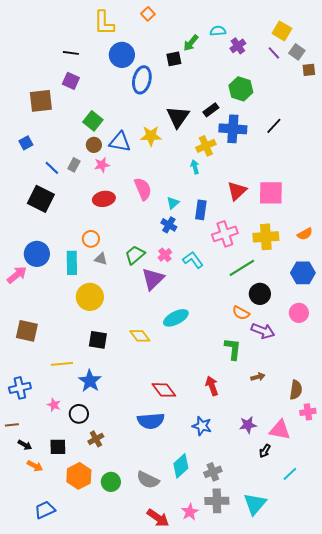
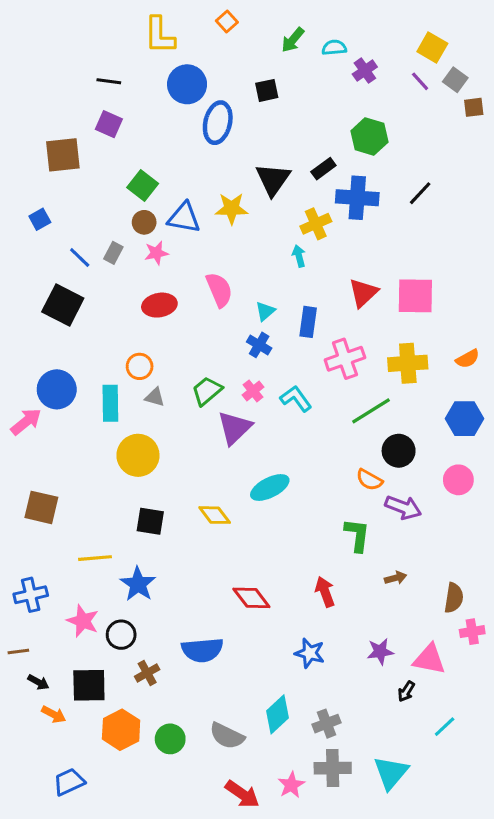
green arrow: (191, 43) -> (293, 40), moved
pink star: (54, 405) -> (83, 621), size x1.5
blue semicircle: (151, 421) -> (202, 650), moved
black square: (58, 447) -> (89, 685), size x1.4

